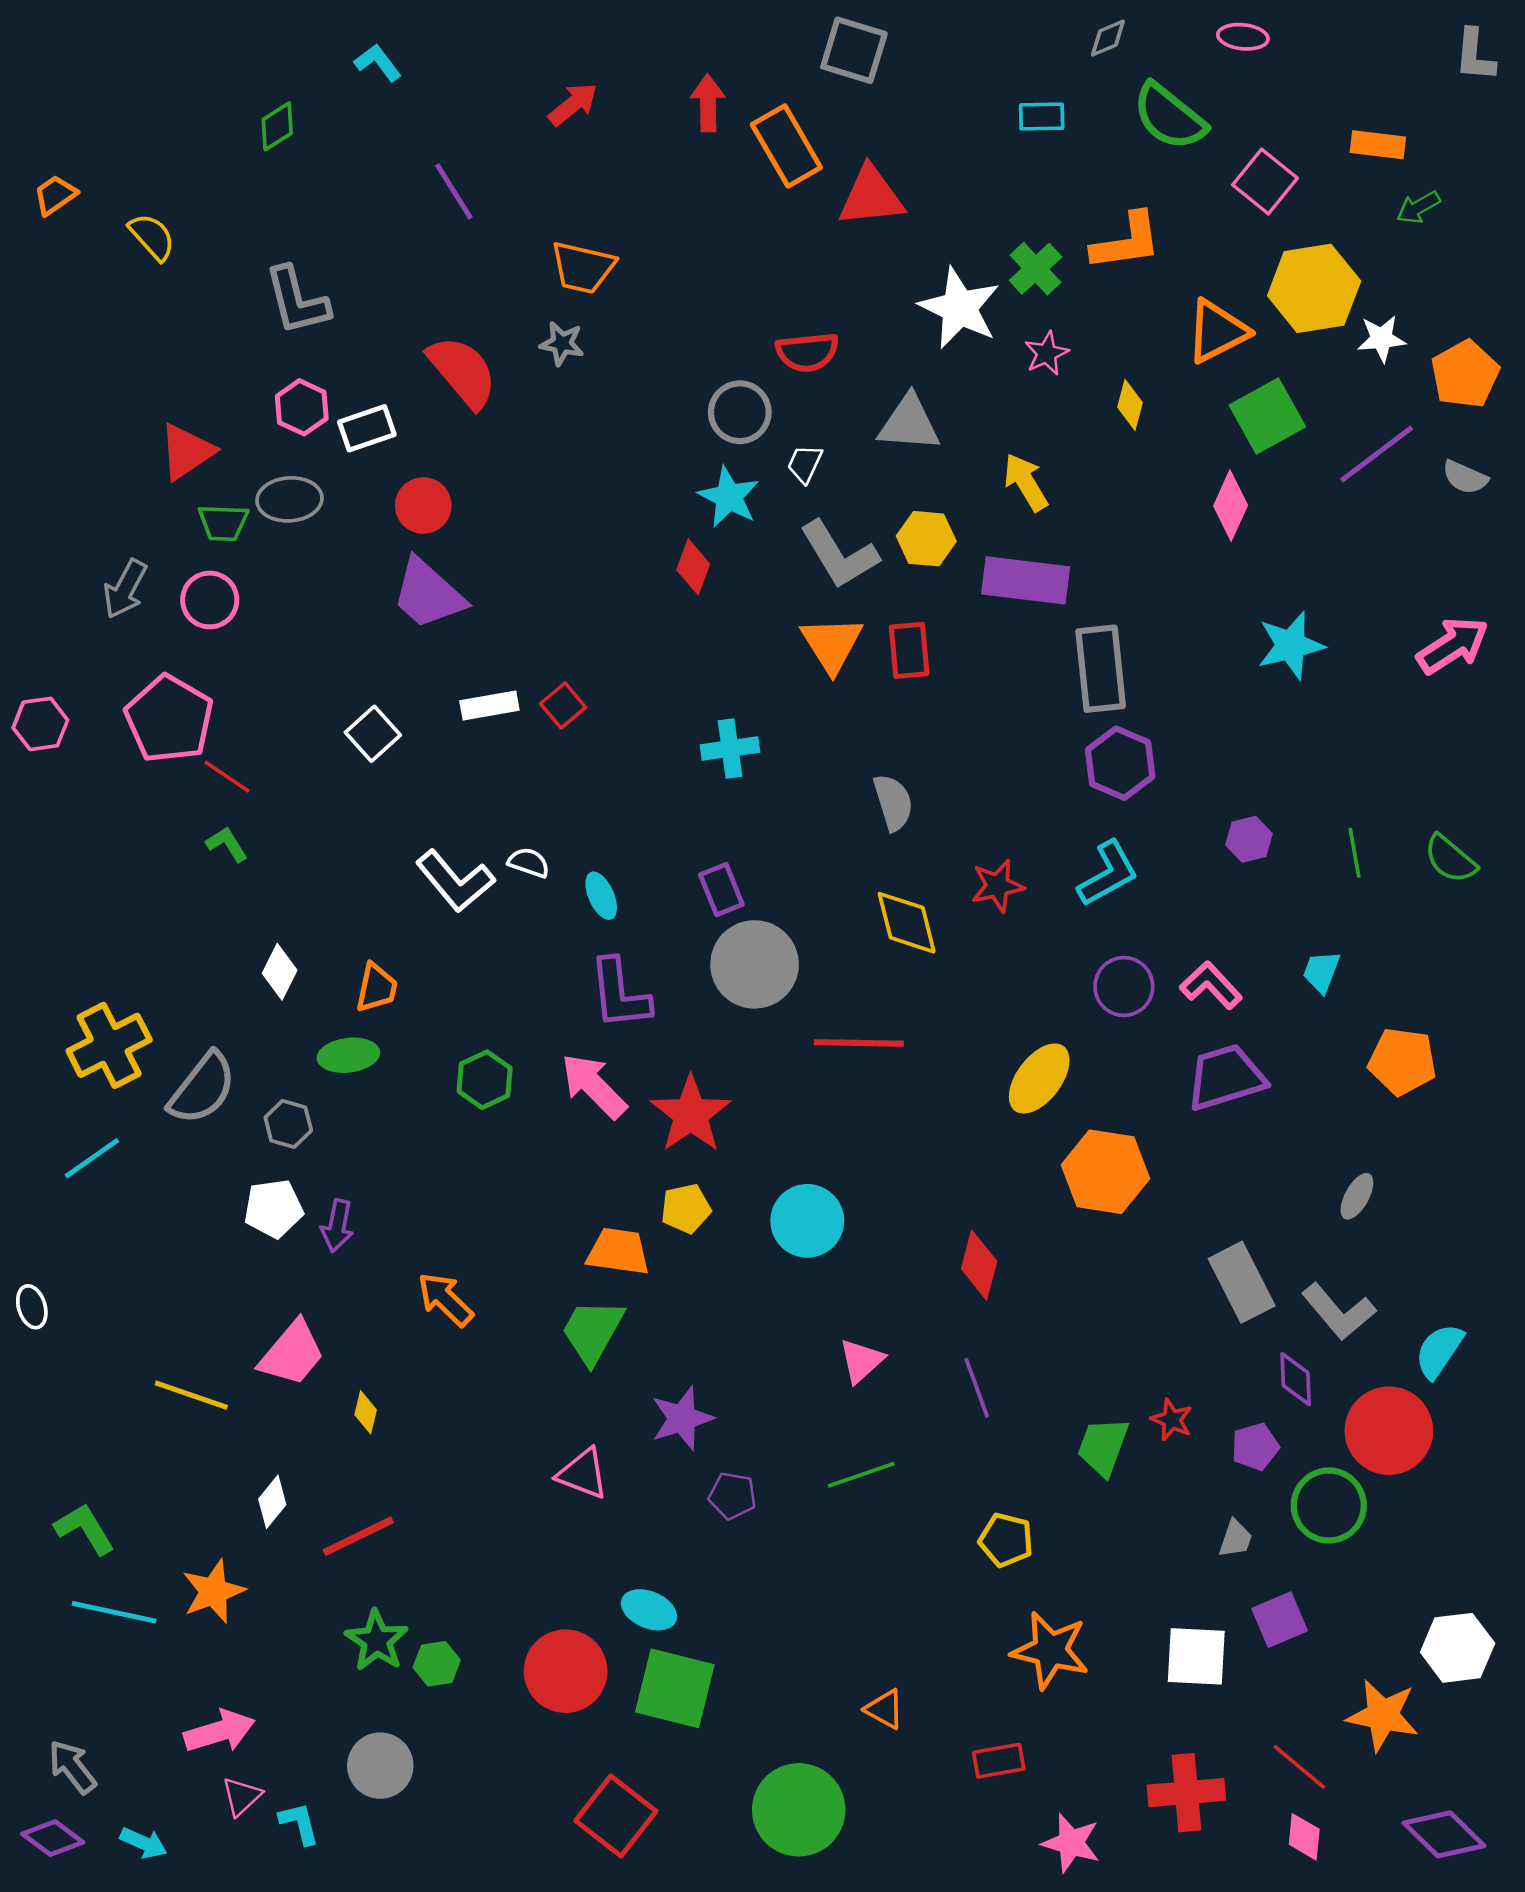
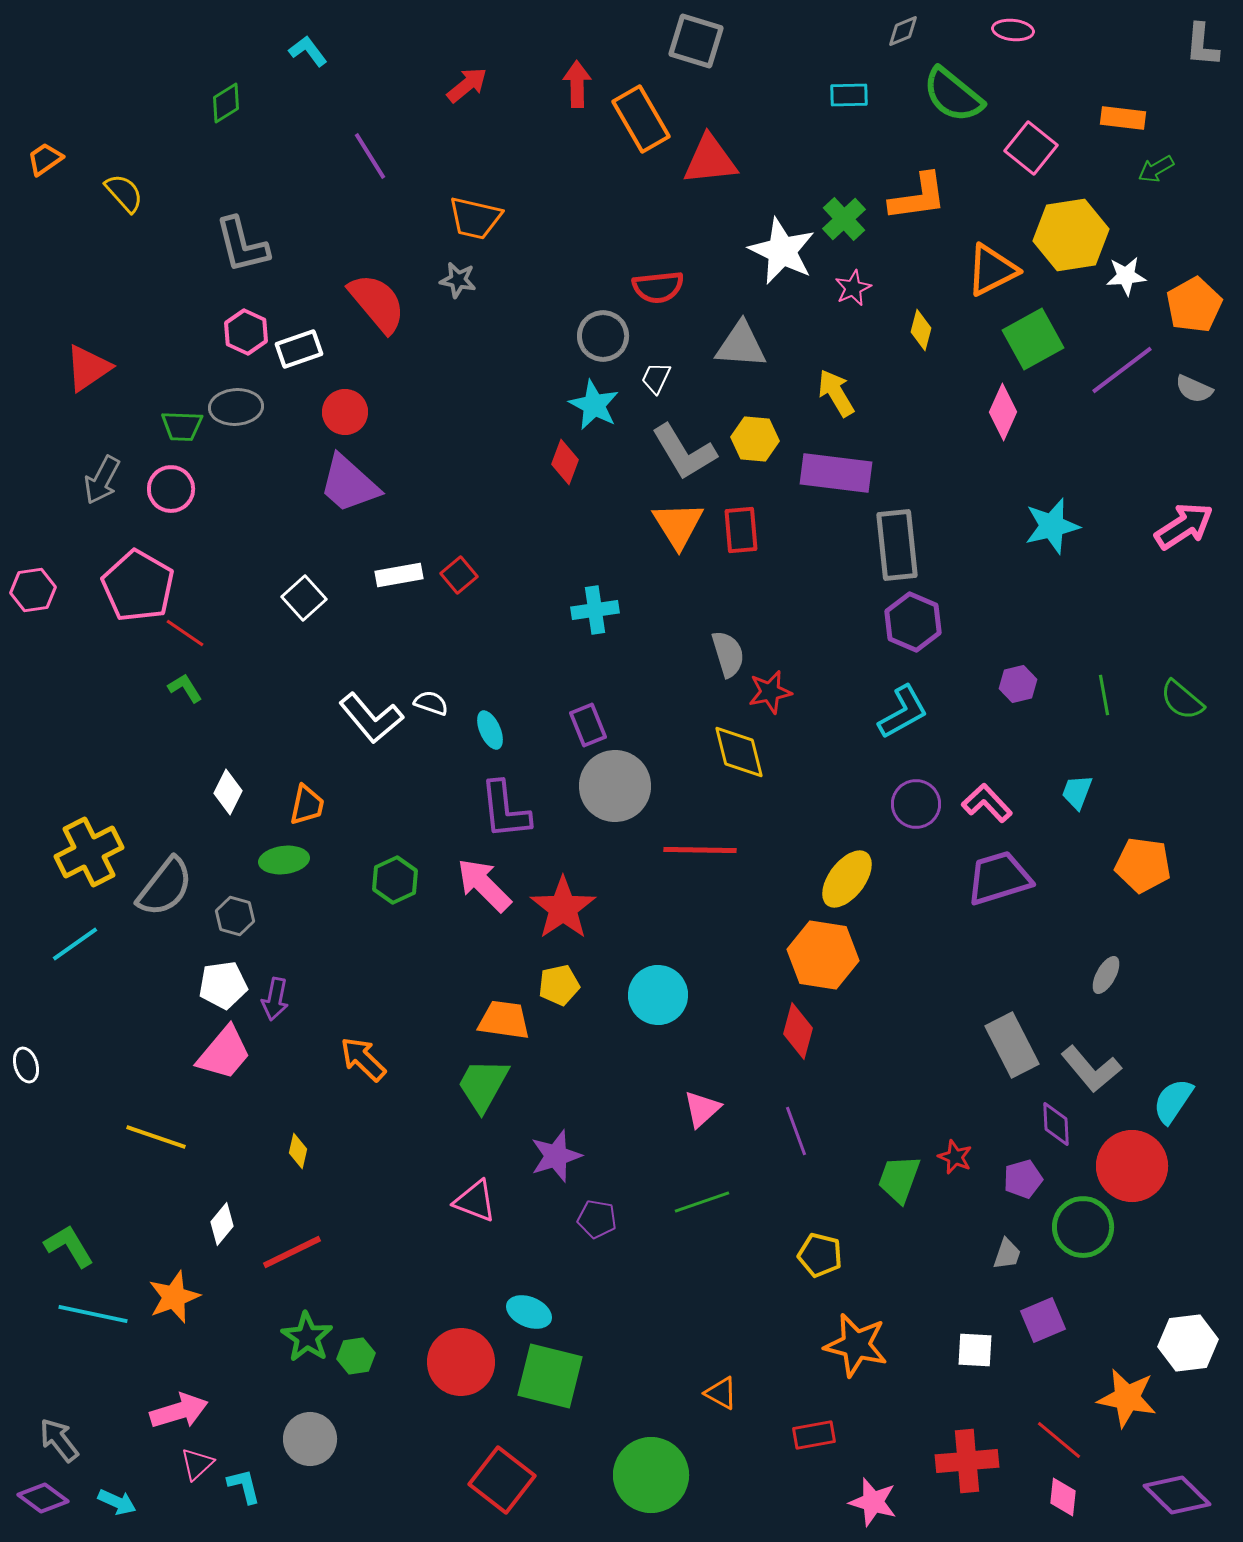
red triangle: (186, 452) -> (88, 368), moved
red star: (997, 886) -> (770, 692), moved
orange hexagon: (1105, 1172) -> (823, 955), moved
pink trapezoid: (292, 1353) -> (224, 1053), moved
white square: (1196, 1656) -> (975, 1350), size x0.7

